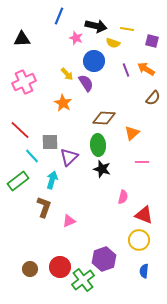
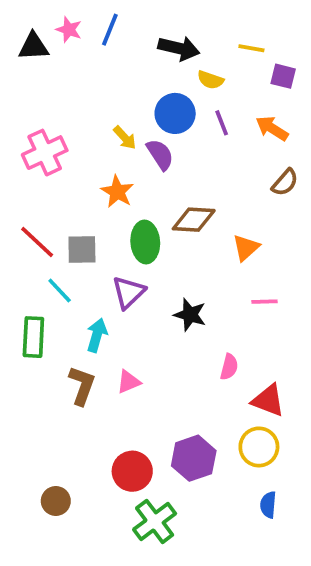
yellow line: (127, 29) -> (251, 48), moved
pink star: (76, 38) -> (69, 30), moved
black triangle: (22, 39) -> (33, 46), moved
purple line: (126, 70) -> (222, 123), moved
gray square: (50, 142) -> (82, 249), moved
green ellipse: (98, 145) -> (145, 242), moved
green rectangle: (18, 181) -> (33, 337), turned -50
pink triangle: (69, 221) -> (128, 382), moved
purple hexagon: (104, 259) -> (194, 458), moved
red circle: (60, 267) -> (132, 471), moved

